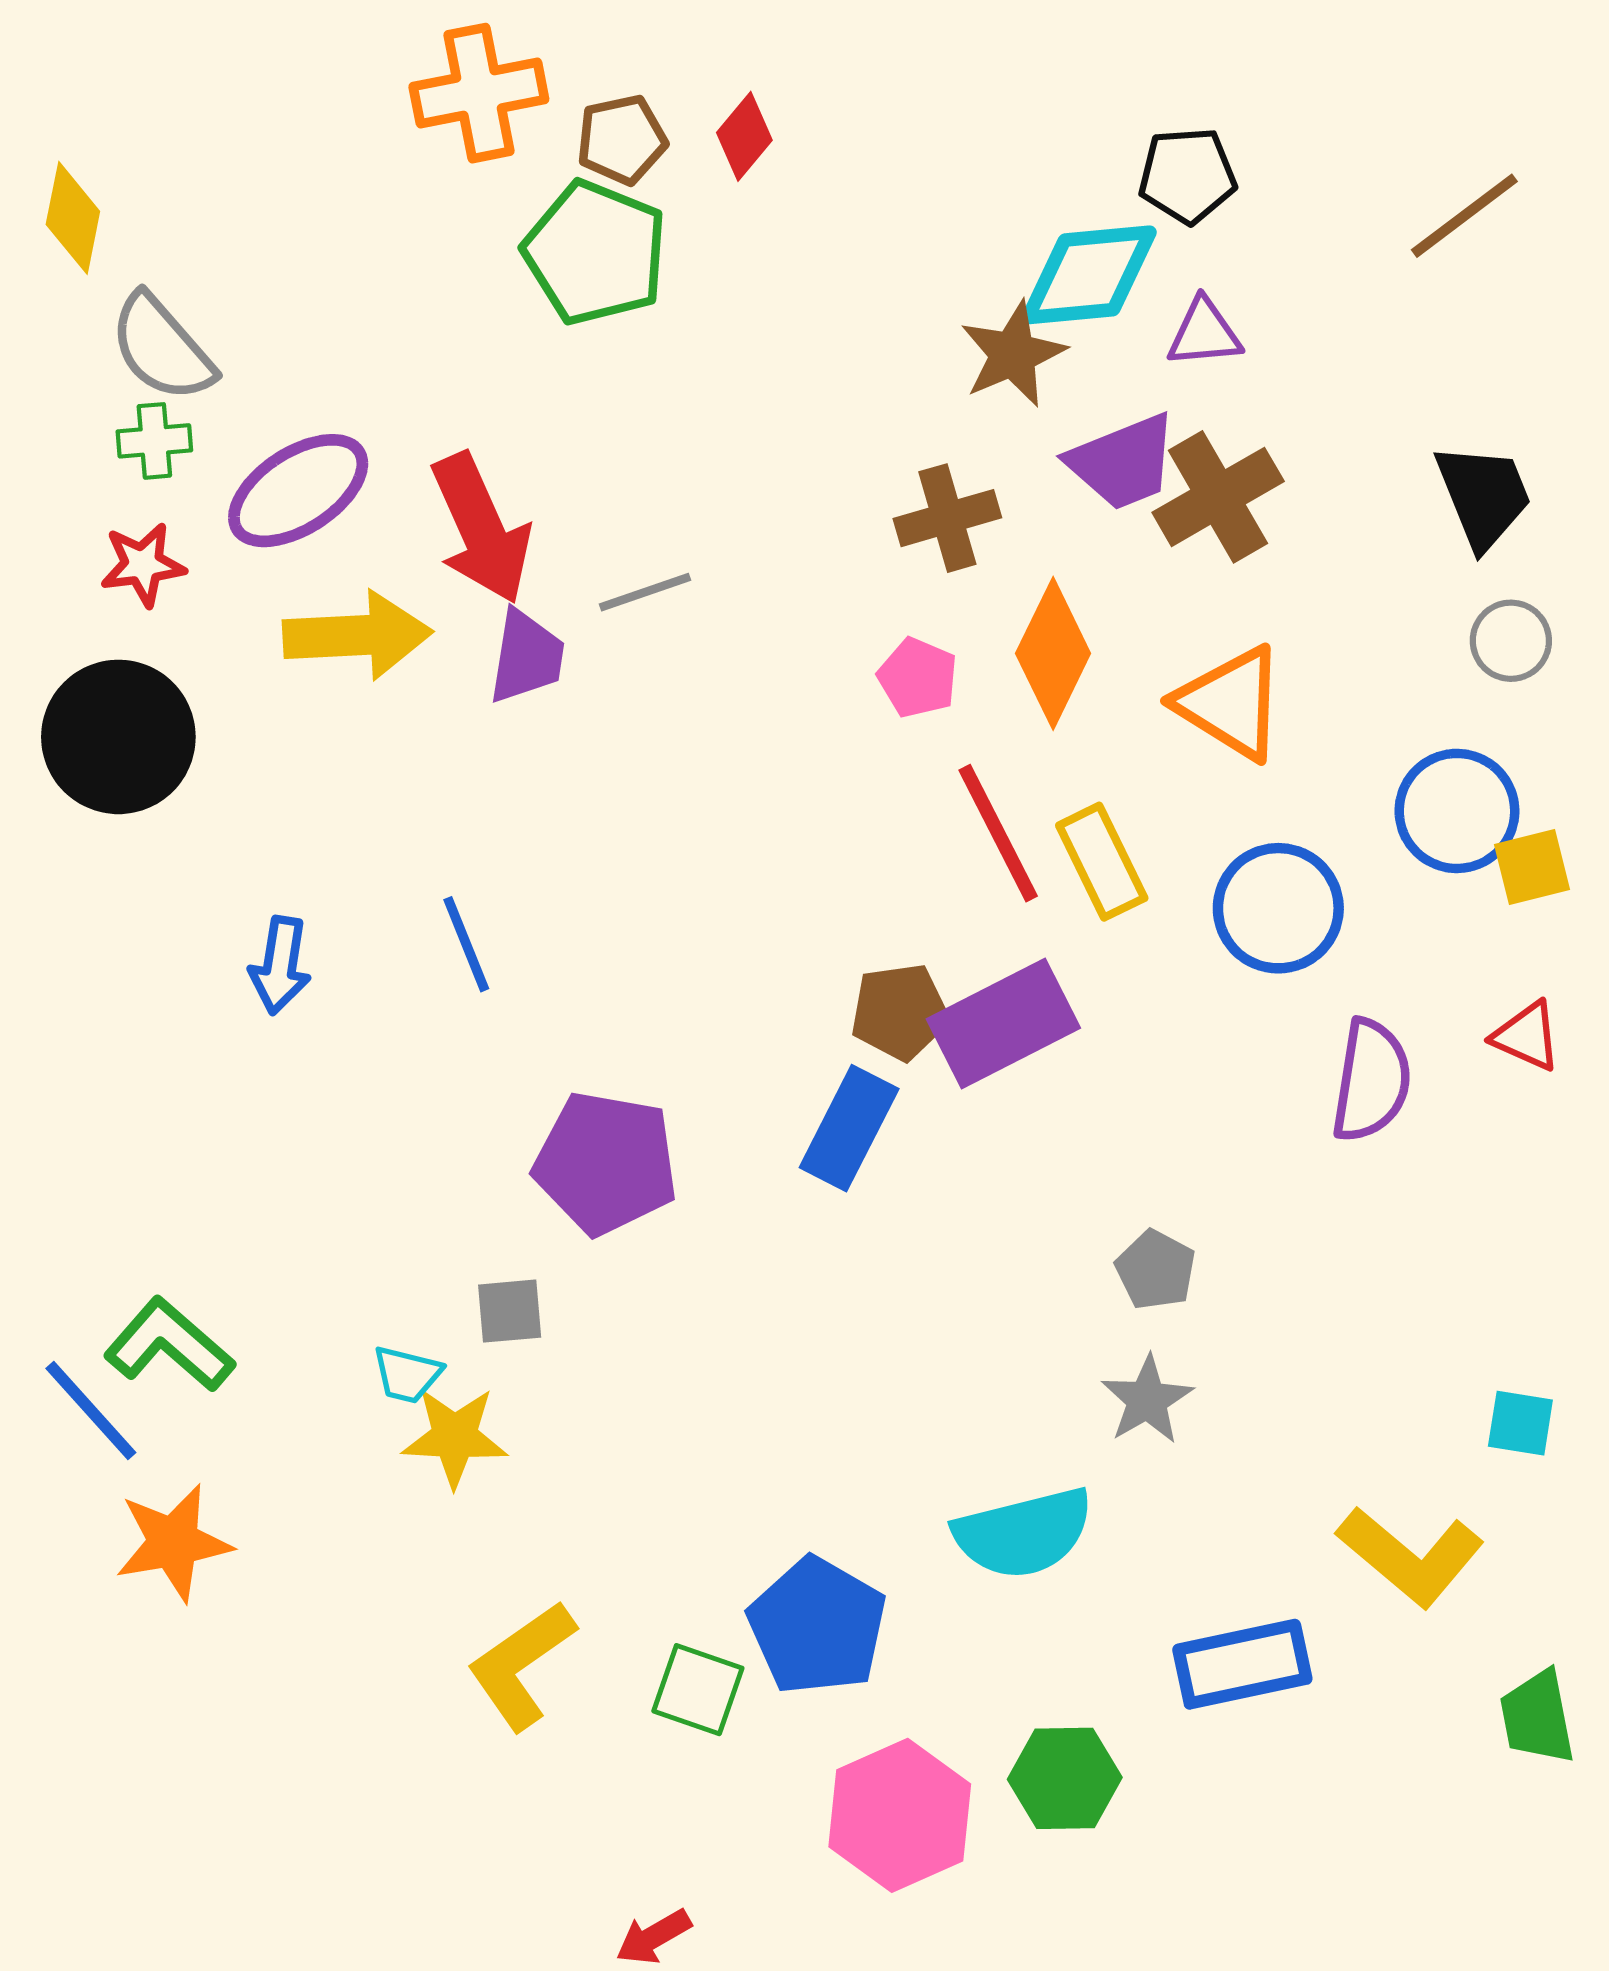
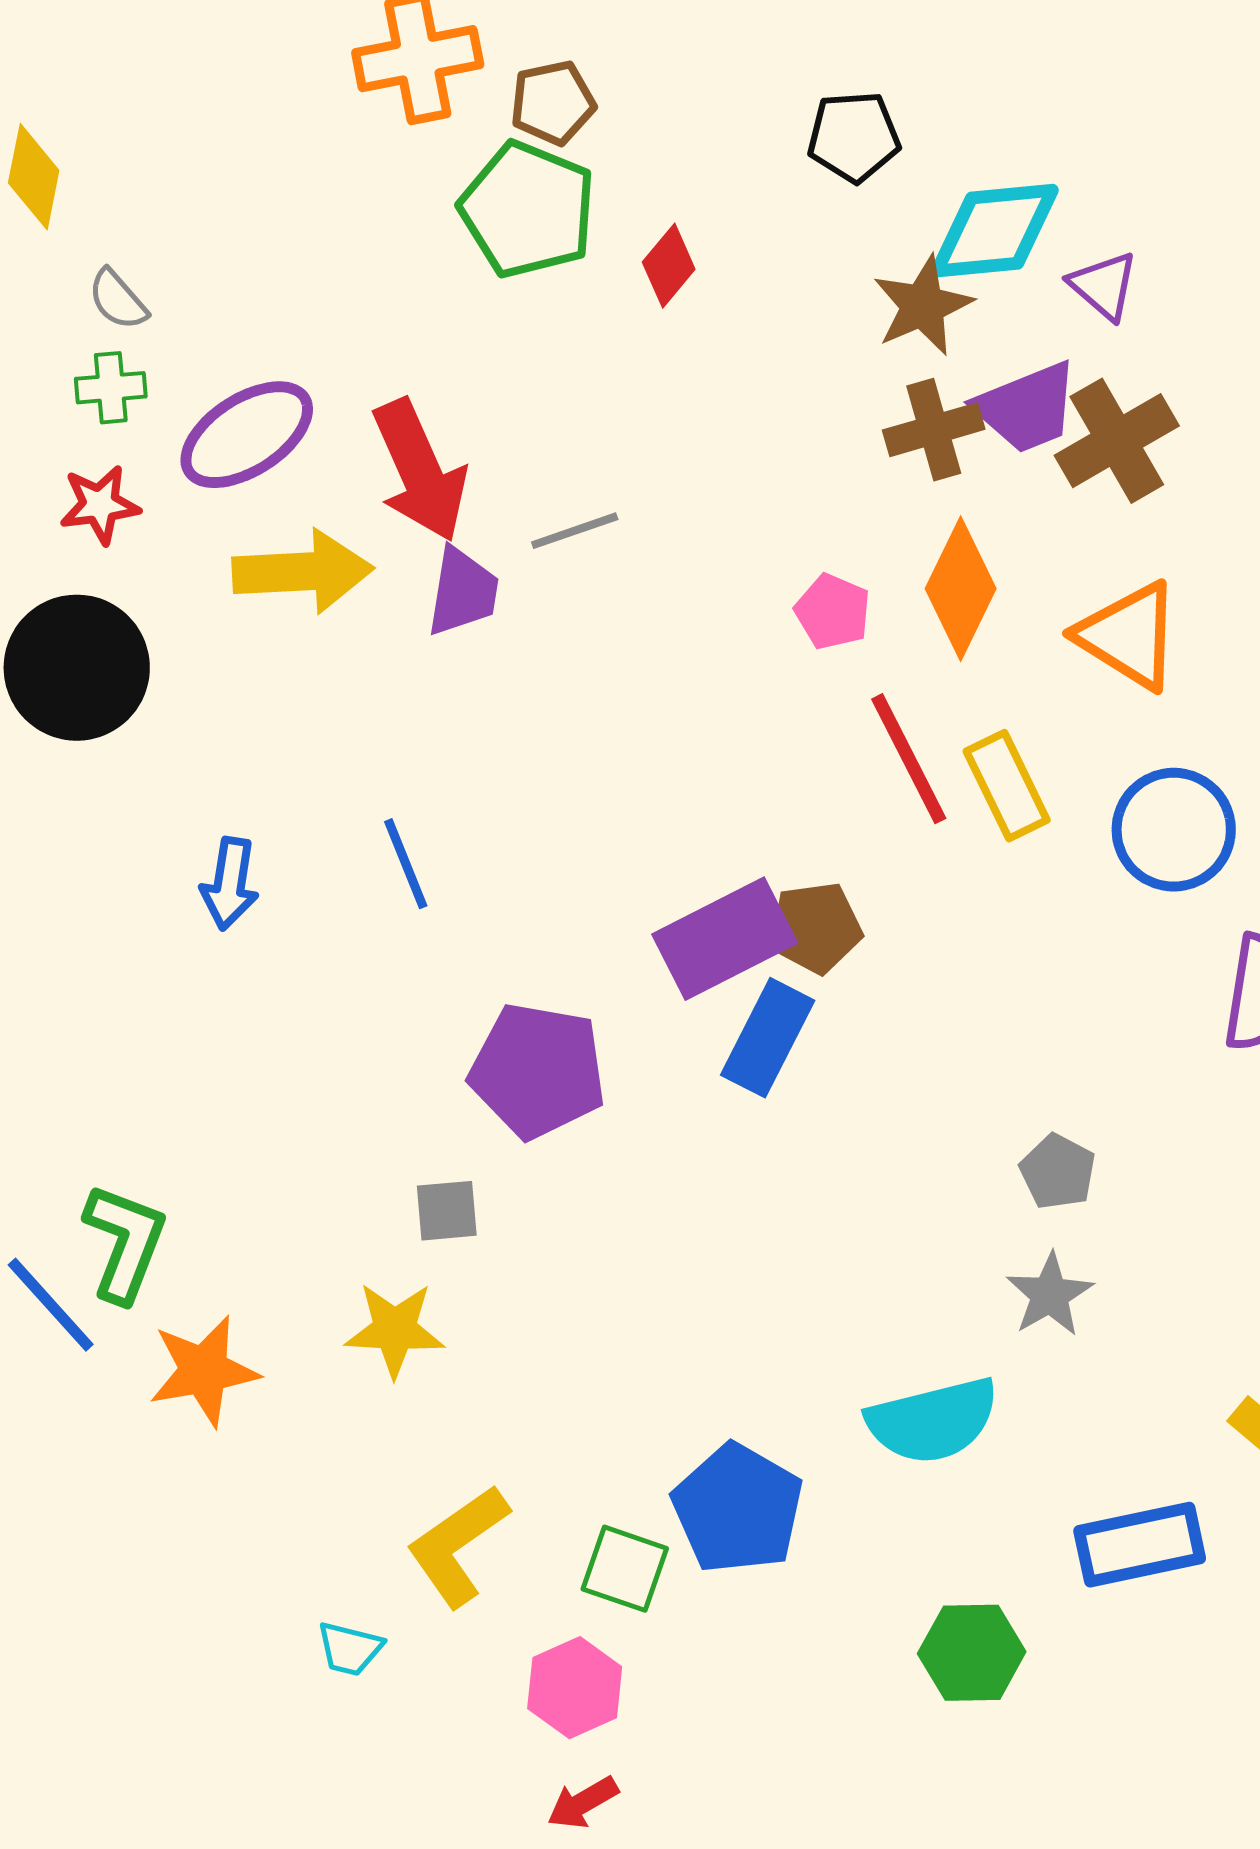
red diamond: (744, 136) -> (669, 266), moved
black pentagon: (1187, 176) -> (854, 137), moved
purple triangle: (1204, 333) -> (1104, 286), turned 46
gray semicircle: (162, 348) -> (118, 300), size x0.6
brown cross: (947, 518) -> (934, 430), moved
purple rectangle: (1003, 1023) -> (725, 939), moved
green L-shape: (169, 1345) -> (125, 1243), turned 70
cyan trapezoid: (407, 1374) -> (350, 1649), moved
orange star: (173, 1543) -> (204, 1371), moved
pink hexagon: (900, 1815) -> (575, 1688), moved, size x0.7

